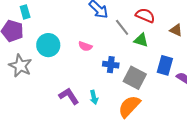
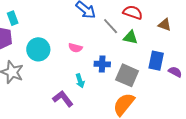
cyan arrow: (94, 97) -> (80, 81), moved

